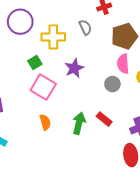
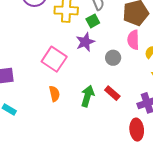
green square: (35, 62) -> (93, 21), moved
gray circle: (112, 84) -> (113, 58), moved

